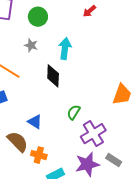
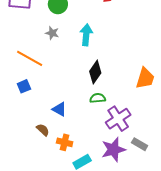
black diamond: (53, 76) -> (95, 72), moved, turned 35
green semicircle: (74, 112) -> (98, 98), turned 56
brown semicircle: (18, 142) -> (43, 130), size x0.6

